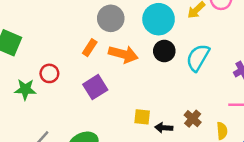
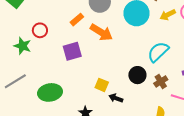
black circle: (164, 51) -> (137, 75), moved
green star: (25, 89) -> (22, 46), moved
brown cross: (193, 119) -> (161, 82), moved

